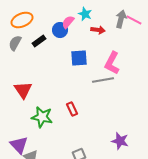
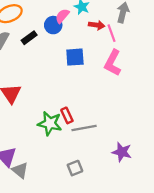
pink line: (134, 20) -> (112, 33), moved, turned 42
gray line: (103, 80) -> (84, 128), moved
green star: (42, 117) -> (50, 123), moved

